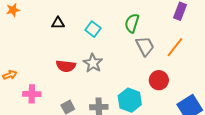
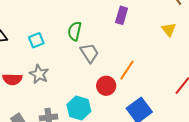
cyan square: (93, 29) -> (36, 40), turned 35
orange line: (175, 47) -> (127, 70), moved

